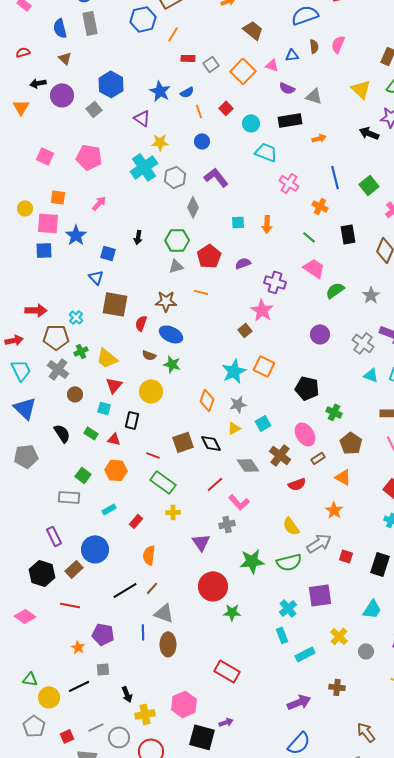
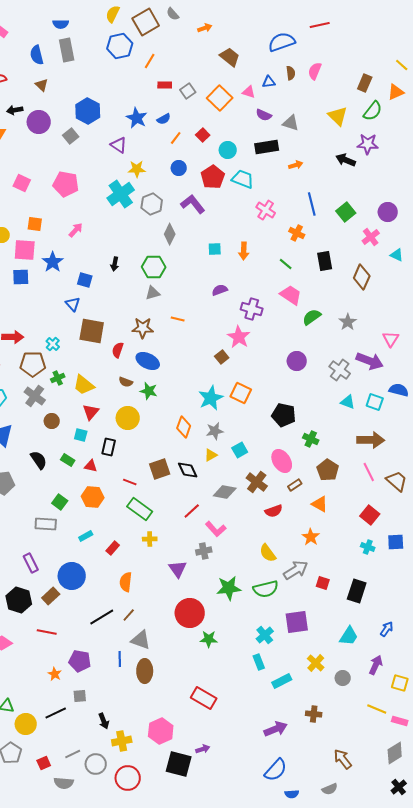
orange line: (199, 111) -> (176, 138), turned 56
red pentagon: (209, 256) -> (213, 177), moved
gray diamond: (248, 465) -> (225, 492), turned -45

